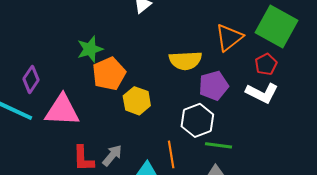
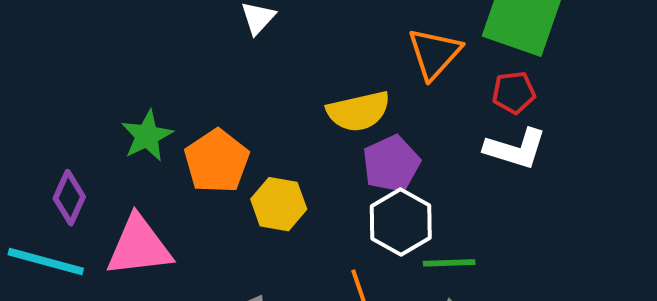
green star: (90, 49) -> (147, 136), moved
red pentagon: (266, 64) -> (514, 92), turned 30
purple pentagon: (214, 86) -> (391, 164), moved

